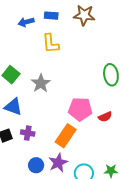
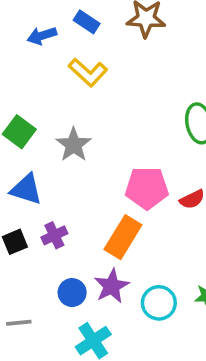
blue rectangle: (51, 16) -> (87, 22), turned 32
yellow L-shape: (51, 44) -> (88, 72), turned -40
purple cross: (28, 133) -> (54, 235), turned -32

